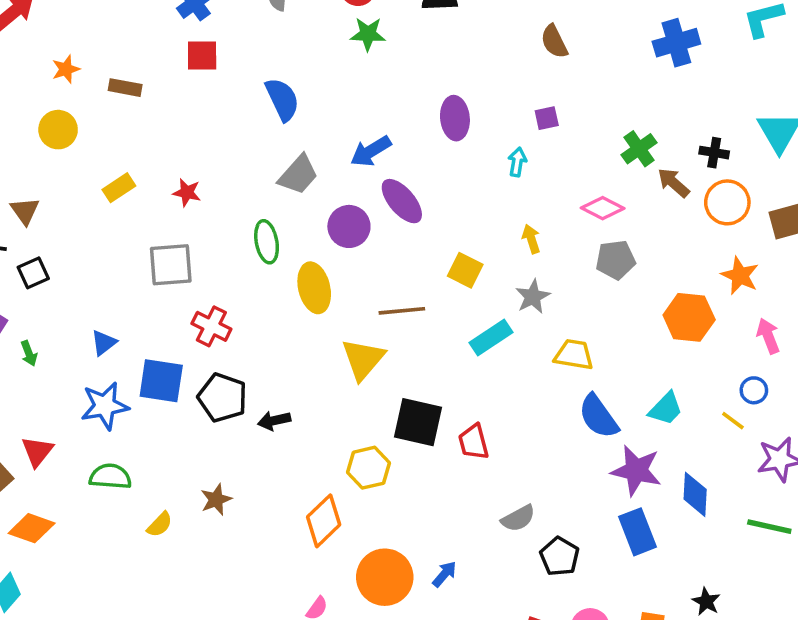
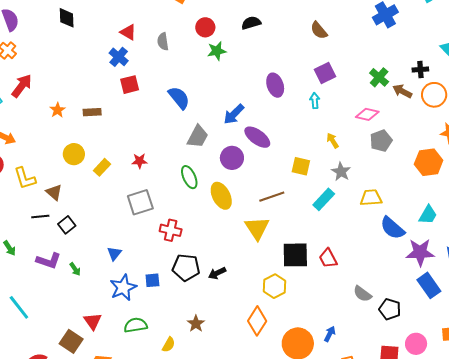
purple square: (547, 118) -> (325, 73), size x1.5
yellow circle: (58, 130) -> (74, 154), moved
blue square: (161, 381) -> (152, 280), moved, size x0.6
gray semicircle: (518, 518) -> (362, 294), turned 78

